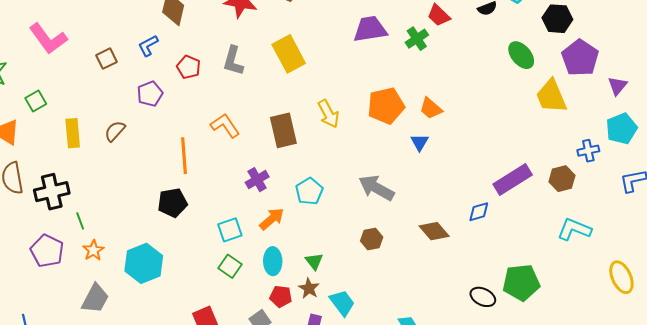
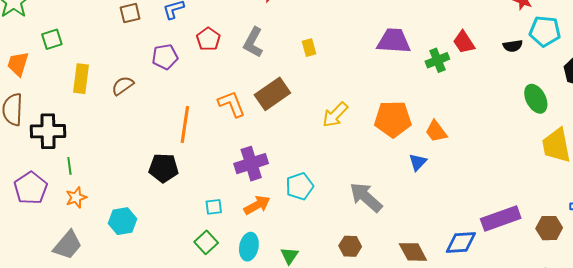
yellow rectangle: (289, 54) -> (309, 48), size x0.5
yellow arrow: (329, 114) -> (335, 115), turned 60
brown rectangle: (283, 130) -> (272, 94), moved, turned 56
purple cross: (257, 180) -> (251, 164), size x1.4
blue diamond: (479, 212) -> (461, 243), size x1.4
cyan square: (230, 230) -> (214, 207), size x0.7
cyan hexagon: (144, 263) -> (122, 221), size x0.7

